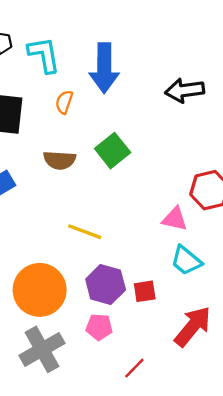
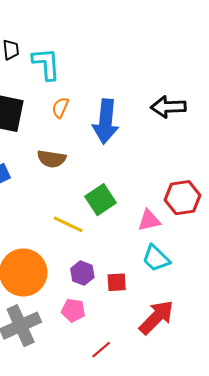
blue arrow: (104, 68) -> (106, 121), moved
green square: (113, 151) -> (101, 200), moved
pink triangle: (175, 219) -> (149, 220), turned -30
purple hexagon: (106, 285) -> (82, 273), size x0.7

